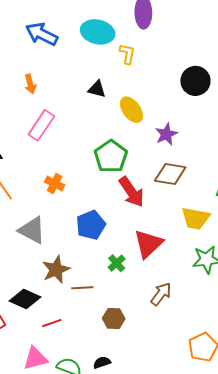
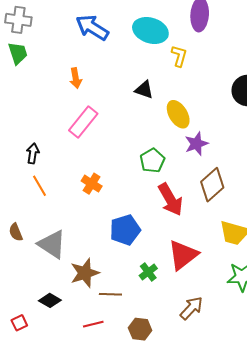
purple star: (166, 134) -> (196, 144), moved
green pentagon: (111, 156) -> (152, 161), size x0.7
brown diamond: (170, 174) -> (212, 185), turned -56
gray triangle: (32, 230) -> (52, 244), moved
black diamond: (25, 299) -> (50, 300), size x0.7
red line: (52, 323) -> (93, 324), moved

